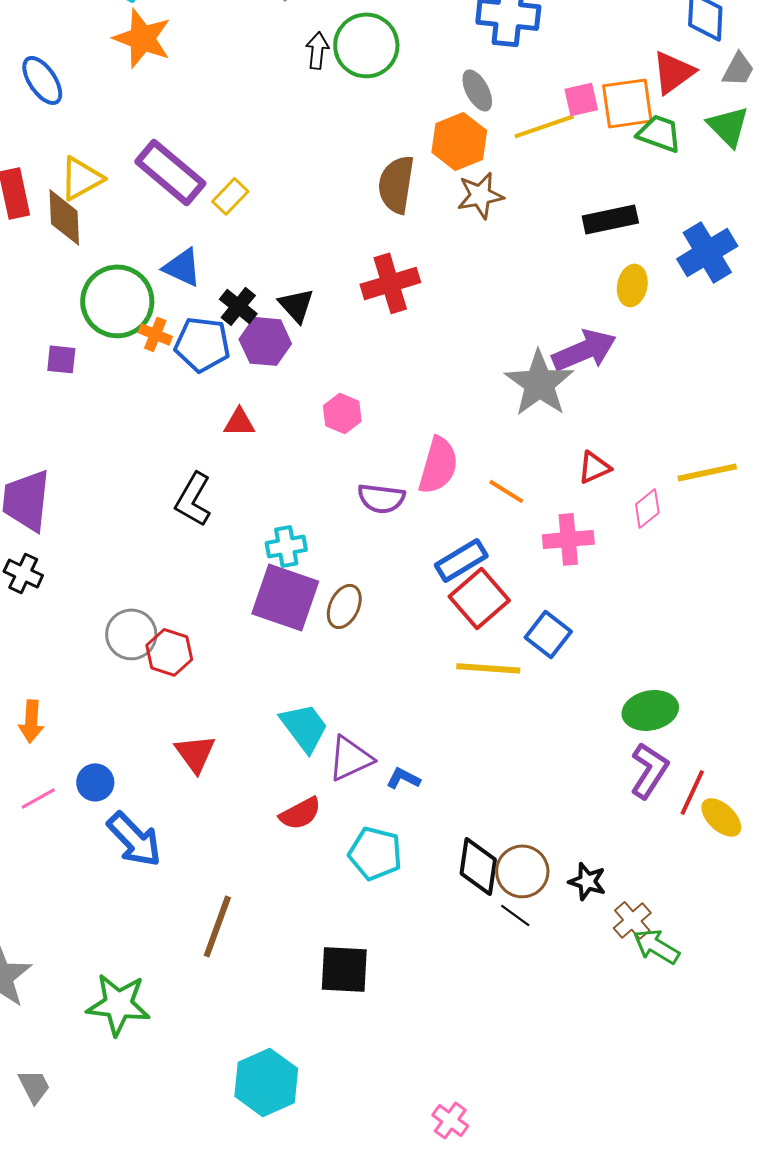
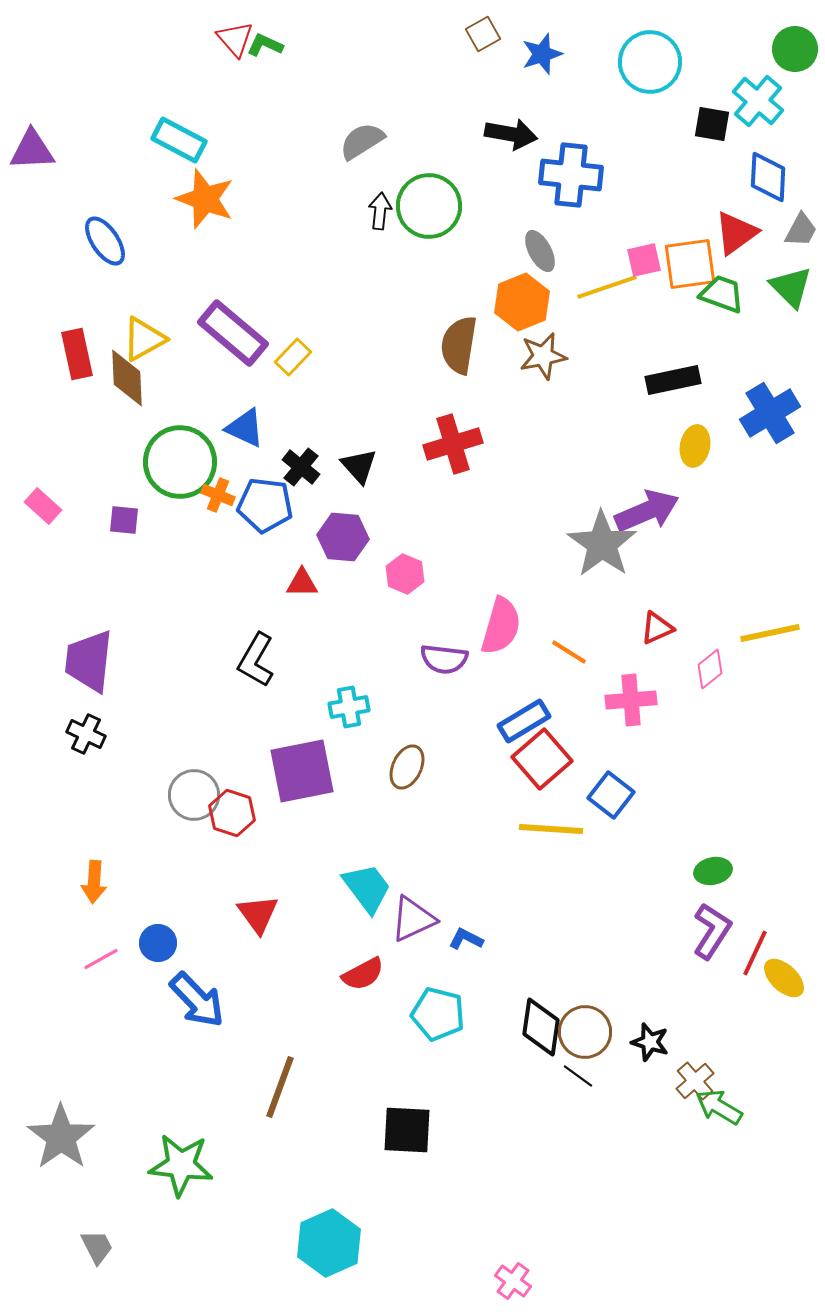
purple hexagon: (265, 341) -> (343, 537), moved
purple square: (285, 597) -> (302, 771), moved, turned -30
green ellipse: (650, 710) -> (713, 871), size x0.7

